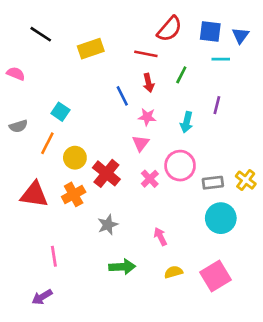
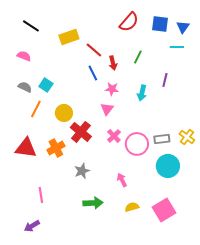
red line: (146, 54) -> (94, 50), moved, turned 30
cyan line: (221, 59) -> (177, 47), moved
pink semicircle: (16, 74) -> (24, 56), moved
gray semicircle: (18, 126) -> (25, 87), moved, turned -136
yellow circle: (75, 158) -> (64, 113), moved
pink circle: (180, 166) -> (137, 144), moved

